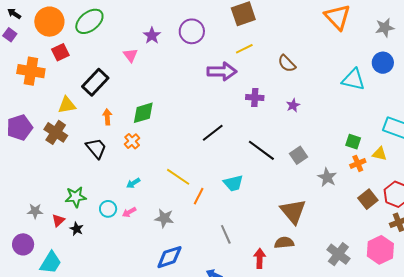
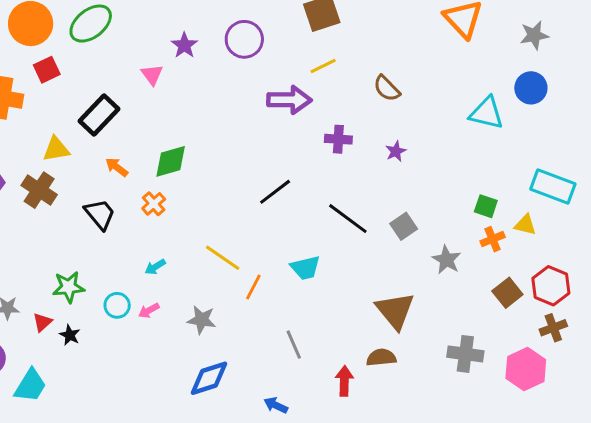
orange arrow: (107, 117) -> (117, 167), turned -49
gray cross: (338, 254) -> (465, 354), moved, turned -30

